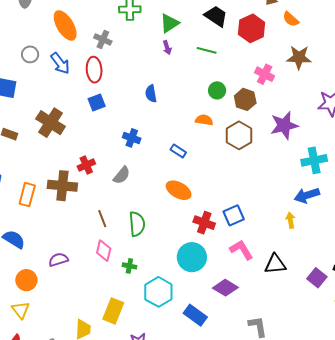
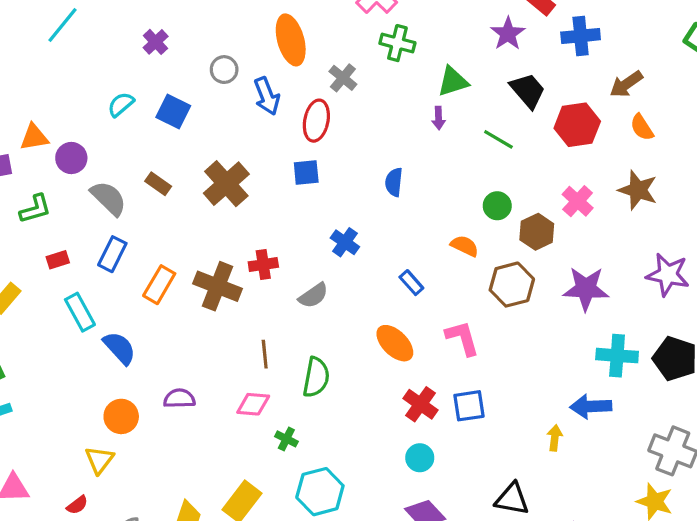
pink L-shape: (241, 250) -> (462, 338), moved
pink diamond: (104, 251) -> (253, 404), turned 65
cyan circle: (192, 257) -> (420, 458), moved, size x0.6

